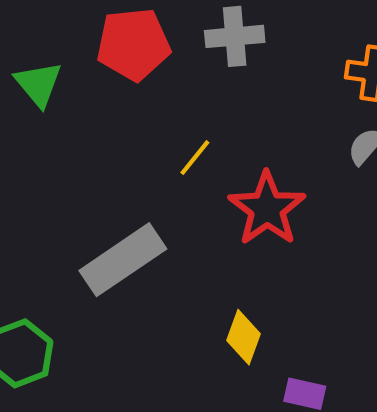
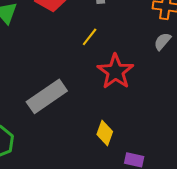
yellow line: (195, 158) -> (90, 37), moved

